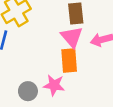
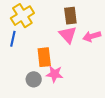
orange rectangle: (69, 60) -> (44, 57), moved

